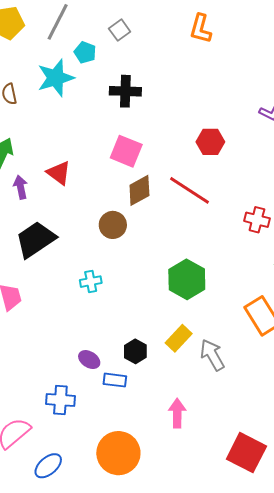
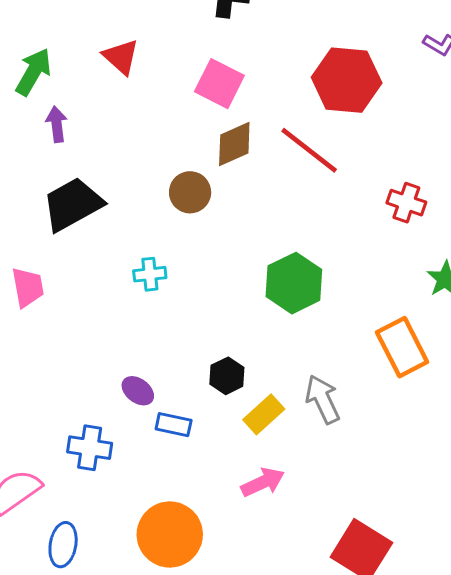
red hexagon: (210, 142) -> (347, 80), size x1.6
red triangle: (59, 173) -> (121, 57), moved
yellow rectangle: (179, 338) -> (264, 414), moved
black hexagon: (135, 351) -> (227, 376), moved
pink arrow: (177, 413) -> (263, 482), turned 60
blue ellipse: (48, 466) -> (63, 545), turned -44

